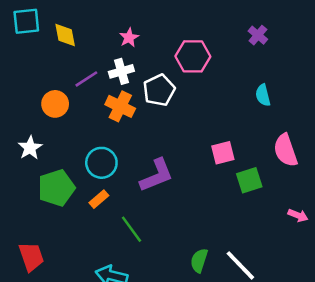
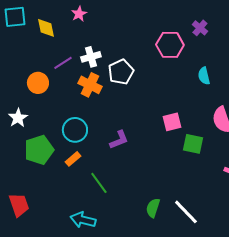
pink star: (129, 38) -> (79, 14), moved
pink hexagon: (193, 56) -> (170, 45), moved
purple L-shape: (157, 175) -> (119, 140), size x0.7
green square: (249, 180) -> (193, 144), turned 30

